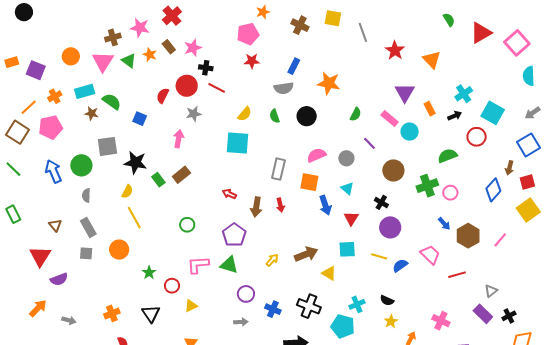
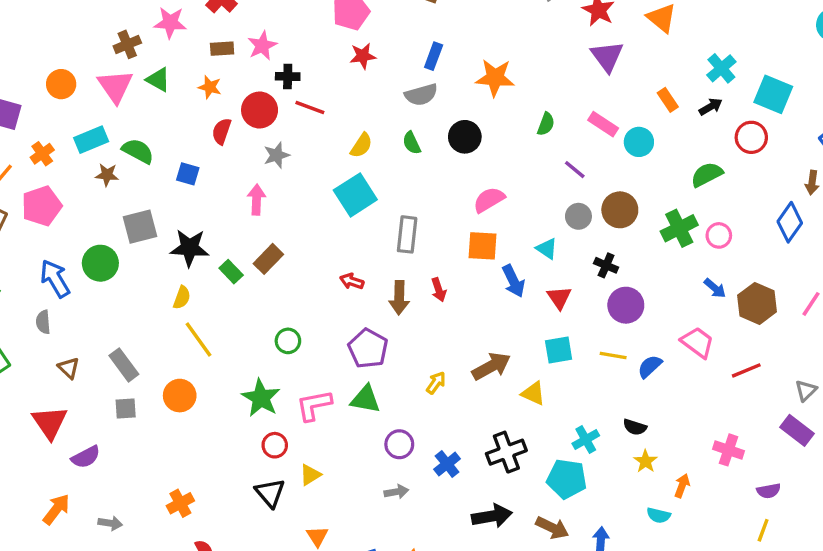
brown rectangle: (169, 47) -> (222, 49), turned -48
orange star: (150, 55) -> (210, 87), moved
purple triangle: (405, 93) -> (607, 56), moved
cyan square: (238, 143) -> (355, 195), turned -30
gray circle: (346, 158) -> (578, 216), moved
gray rectangle: (278, 169) -> (407, 234), moved
gray semicircle: (86, 195) -> (43, 322), moved
green star: (149, 273) -> (261, 398), moved, size x1.6
black cross: (309, 306) -> (506, 452), turned -35
blue cross: (273, 309) -> (447, 464), turned 35
black triangle: (151, 314) -> (270, 493), moved

